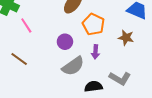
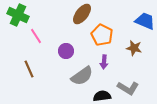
purple circle: (65, 42) -> (66, 51), moved
brown line: (19, 59) -> (29, 69), turned 30

